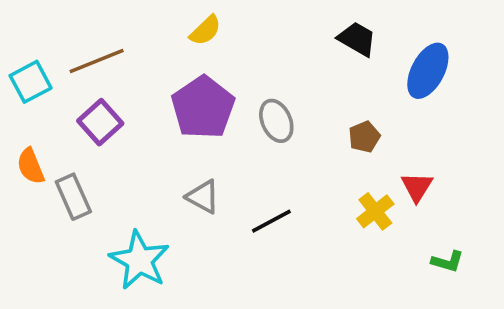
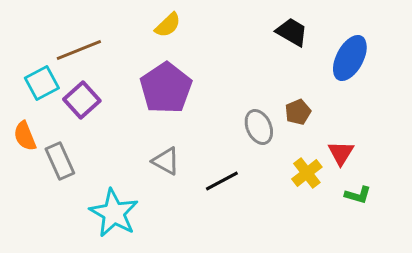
cyan square: (31, 82) -> (42, 83), moved
gray ellipse: (276, 121) -> (259, 127), moved
green L-shape: (447, 261) -> (358, 195), moved

